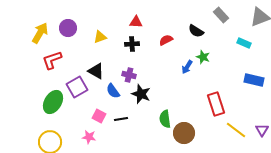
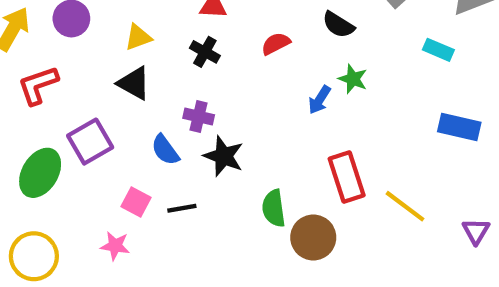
black cross: (132, 44) -> (205, 52), turned 32
black triangle: (96, 71) -> (134, 83), moved
red rectangle: (216, 104) -> (347, 177), moved
yellow line: (236, 130) -> (405, 206), moved

